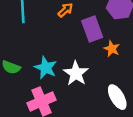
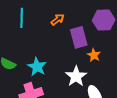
white star: (76, 73) -> (76, 76), moved

